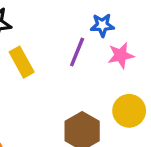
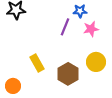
yellow rectangle: (22, 62) -> (37, 63), moved

